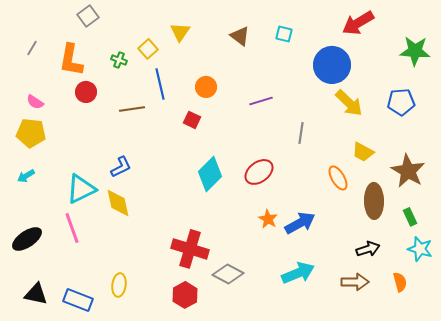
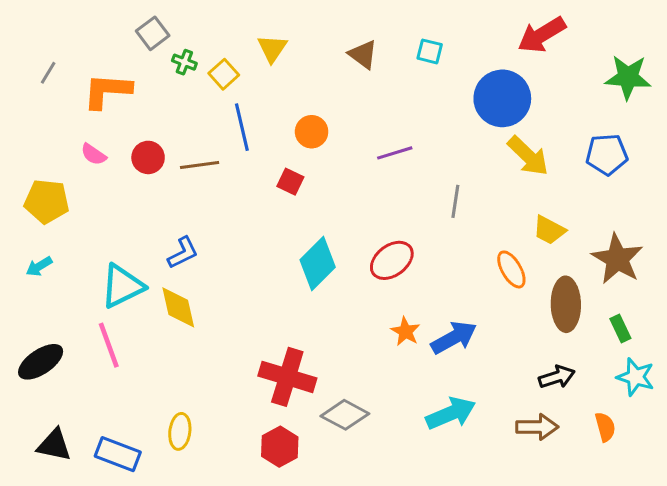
gray square: (88, 16) -> (153, 33), moved
orange L-shape: (71, 60) -> (107, 91), turned 84
green cross: (119, 60) -> (184, 62), moved
red circle: (86, 92) -> (148, 157), moved
pink semicircle: (35, 102) -> (94, 154), moved

